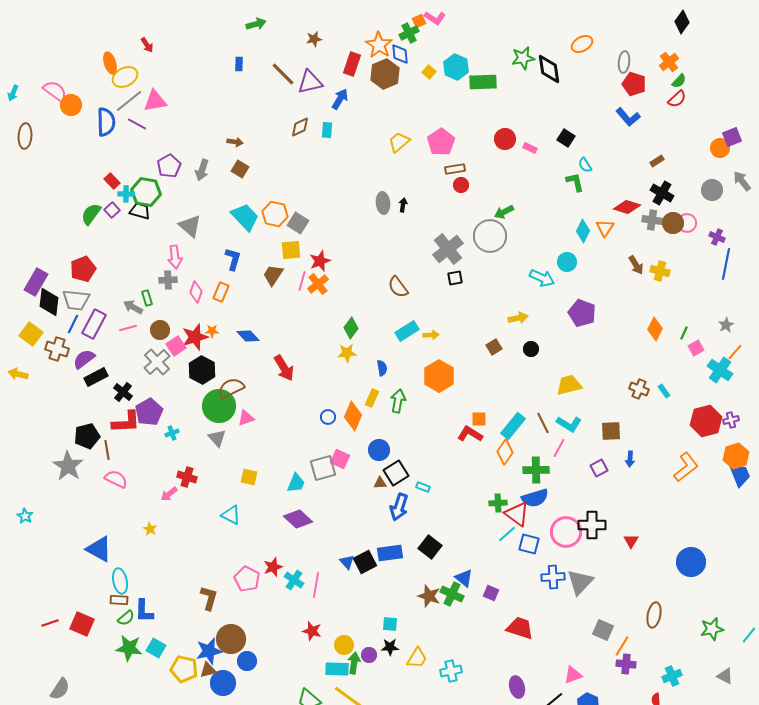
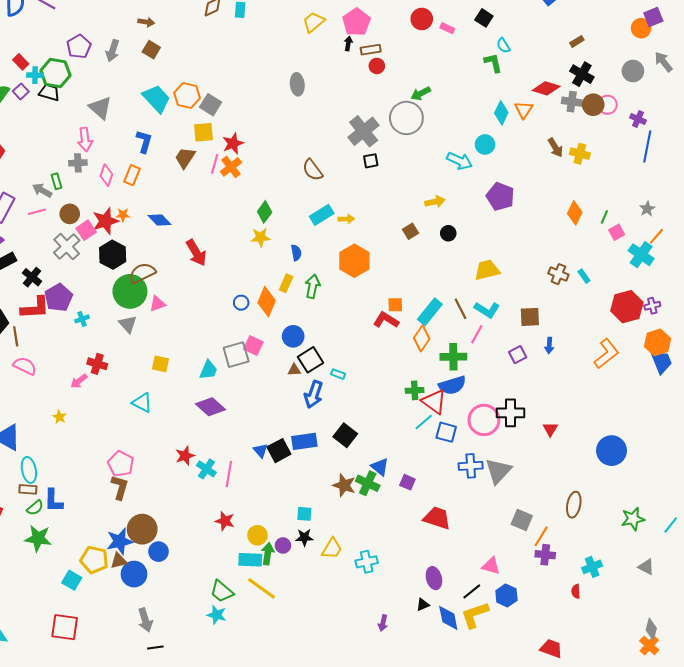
black arrow: (403, 205) -> (348, 43), moved
pink pentagon: (247, 579) -> (121, 464), moved
cyan square: (156, 648) -> (72, 580), moved
pink triangle: (573, 675) -> (491, 566), turned 36

